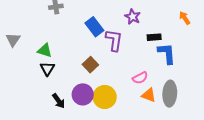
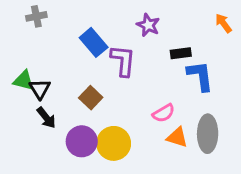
black triangle: (47, 69) -> (40, 89), moved
black arrow: (59, 101) -> (46, 118), moved

